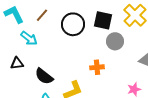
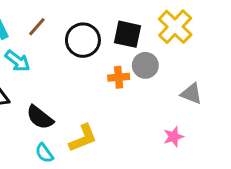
orange cross: (97, 67) -> (119, 77), moved

